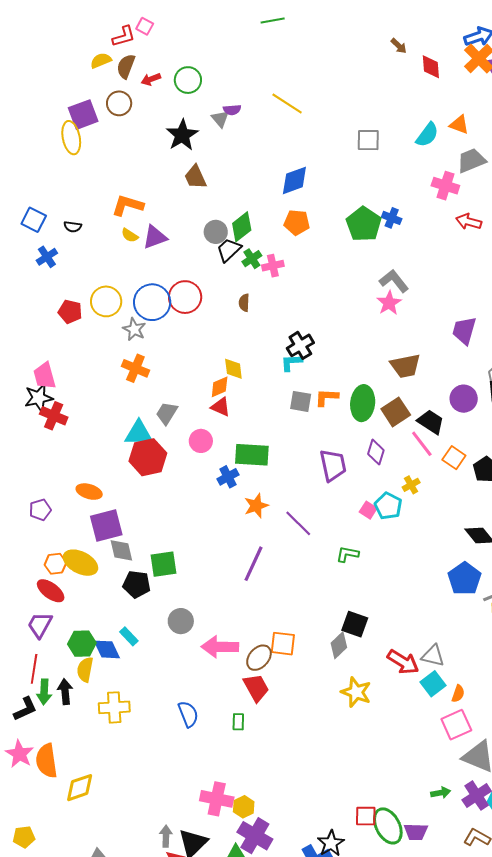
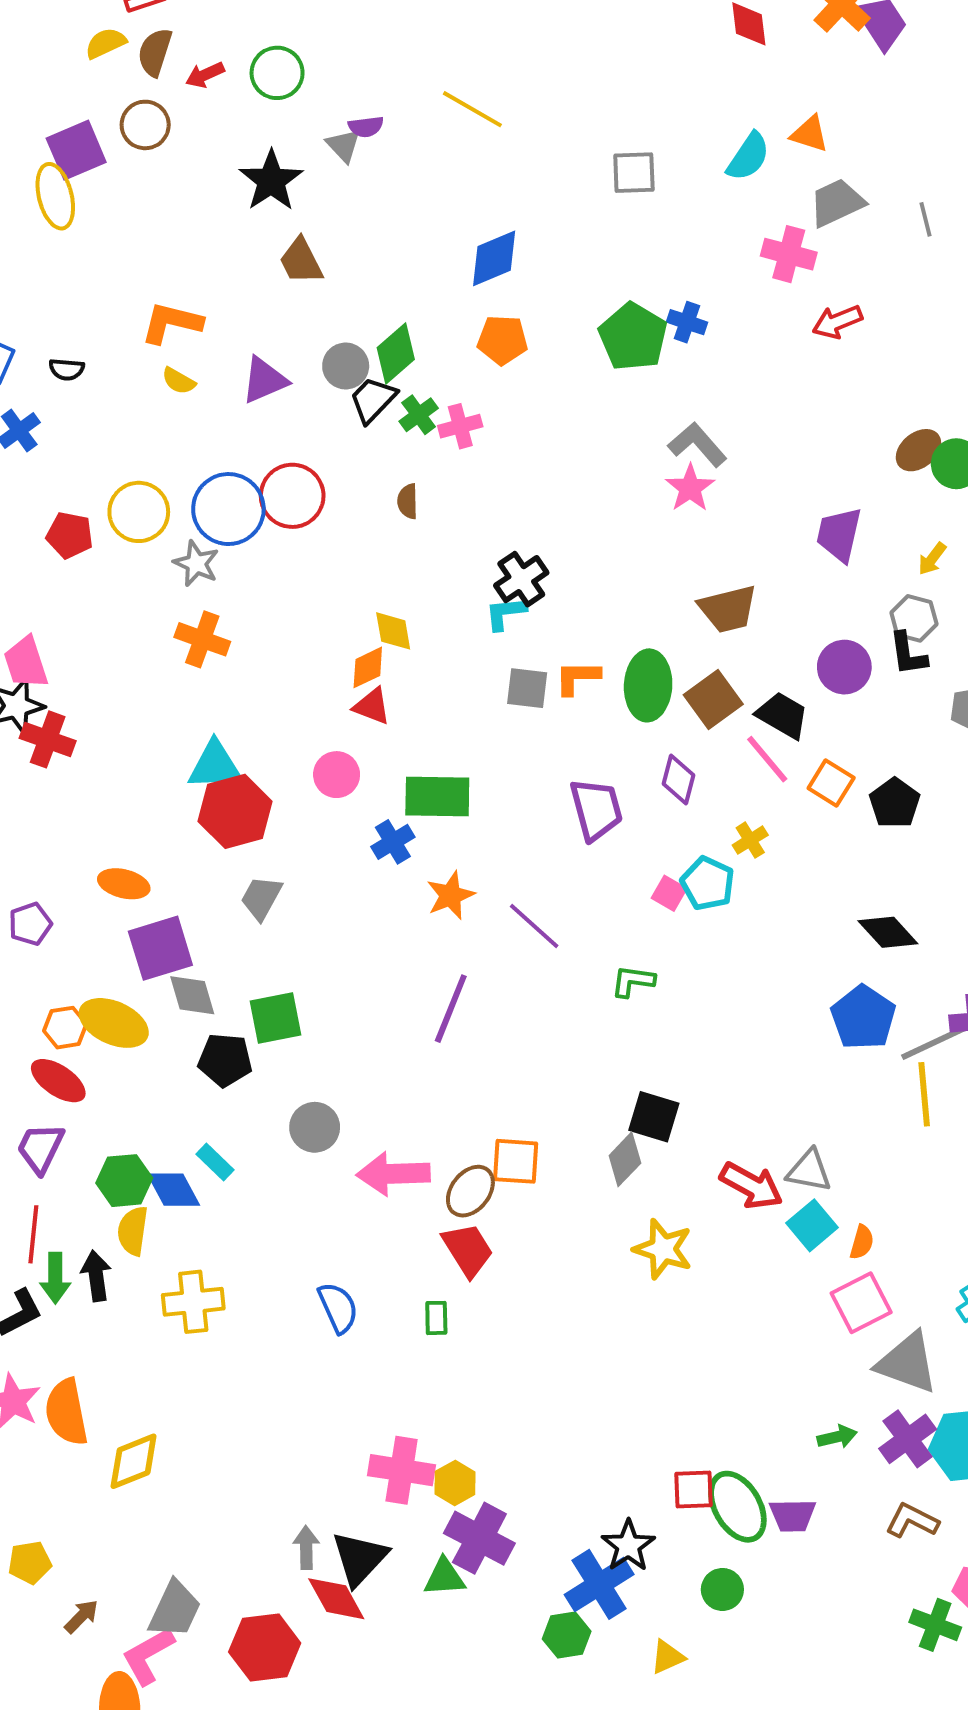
red arrow: (469, 222) -> (837, 322), turned -35
purple triangle: (155, 237) -> (264, 380), moved
gray trapezoid: (167, 413) -> (261, 898), moved

